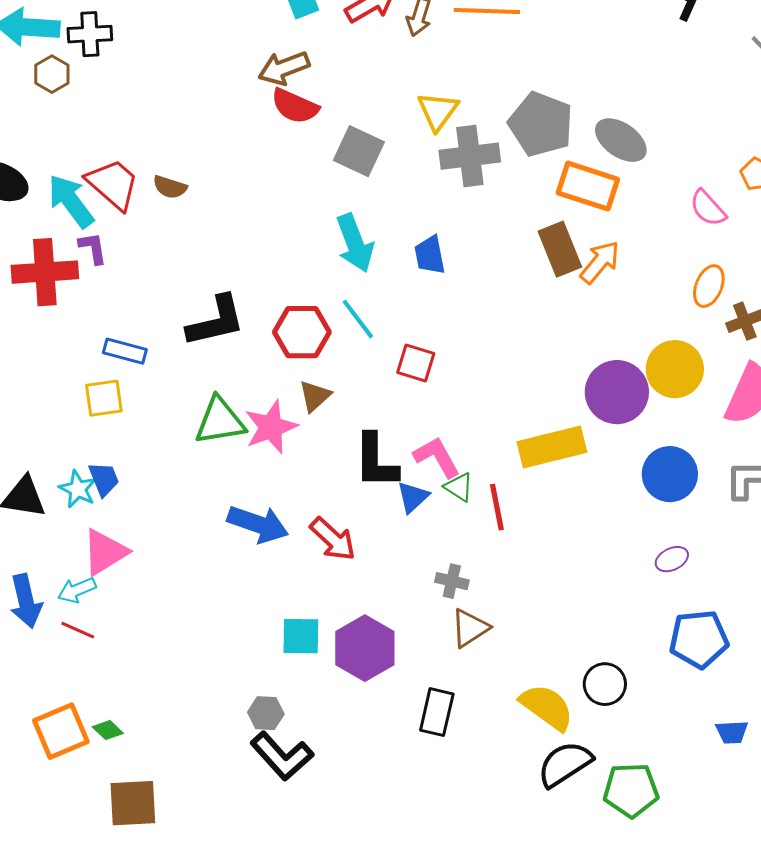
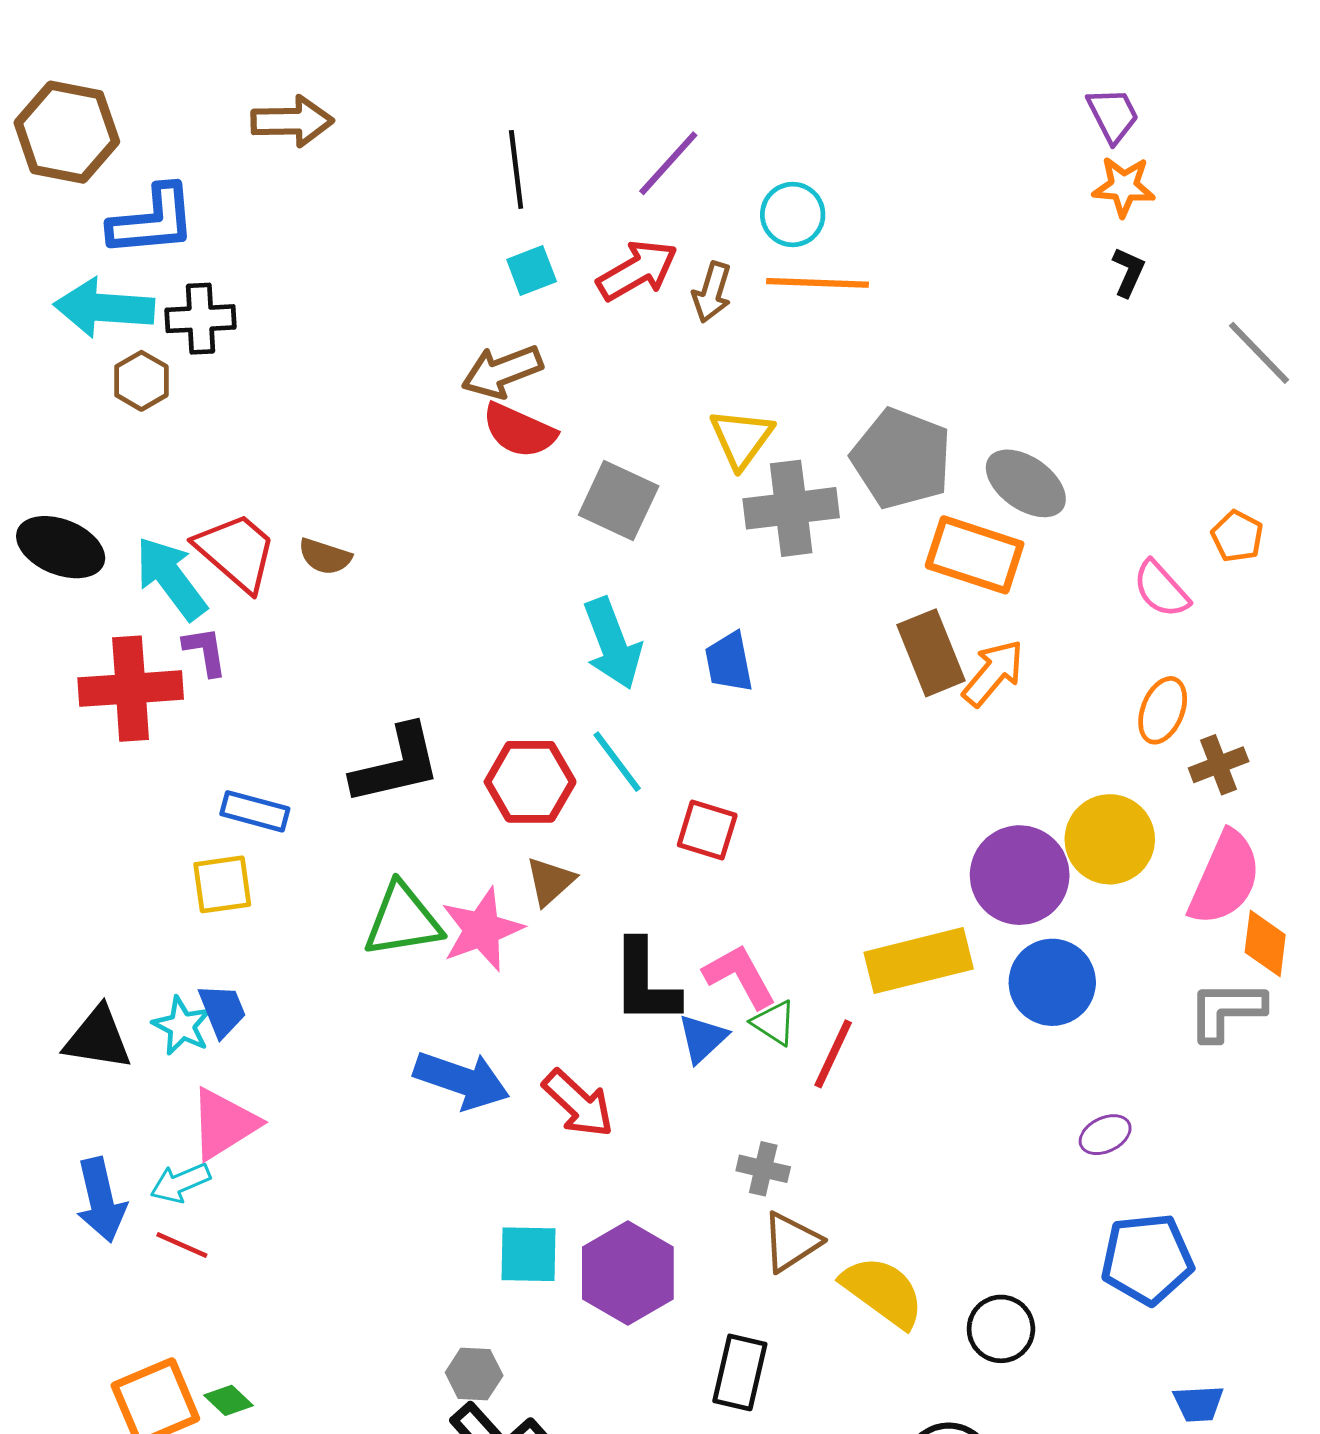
blue circle: (670, 474) -> (1052, 982), moved
red line: (497, 507) -> (833, 1054), turned 36
yellow semicircle: (547, 707) -> (883, 1292), moved

